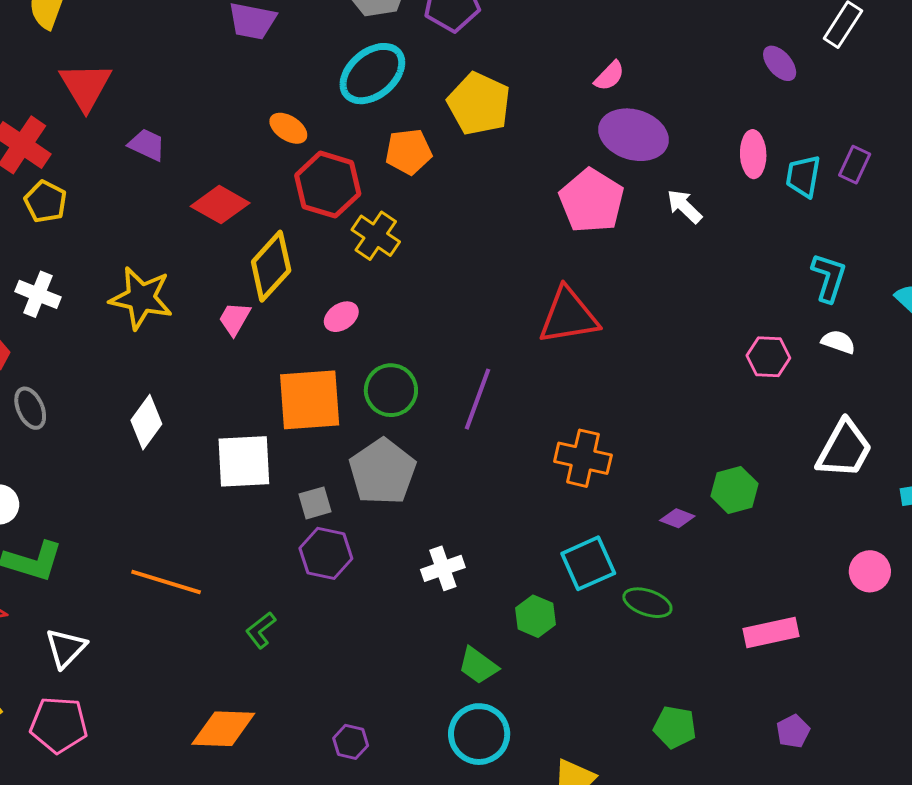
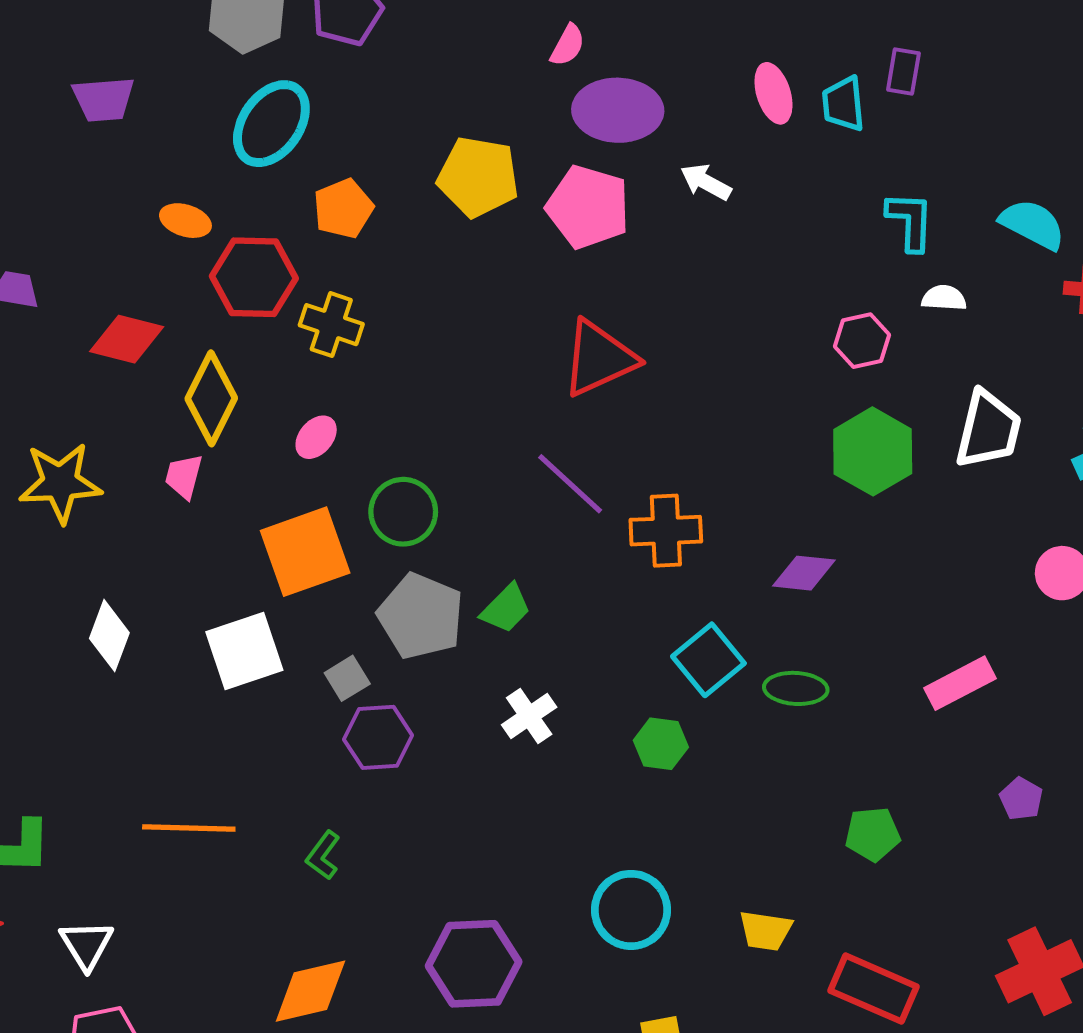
yellow pentagon: (479, 104) -> (478, 177), moved
purple line: (478, 399) -> (570, 484), moved, turned -52
green hexagon: (735, 490) -> (873, 451), moved, size x1.4
purple diamond: (677, 518) -> (804, 573), size x1.4
green trapezoid: (478, 666) -> (506, 609), moved, turned -66
purple hexagon: (351, 742) -> (474, 964), size x2.0

